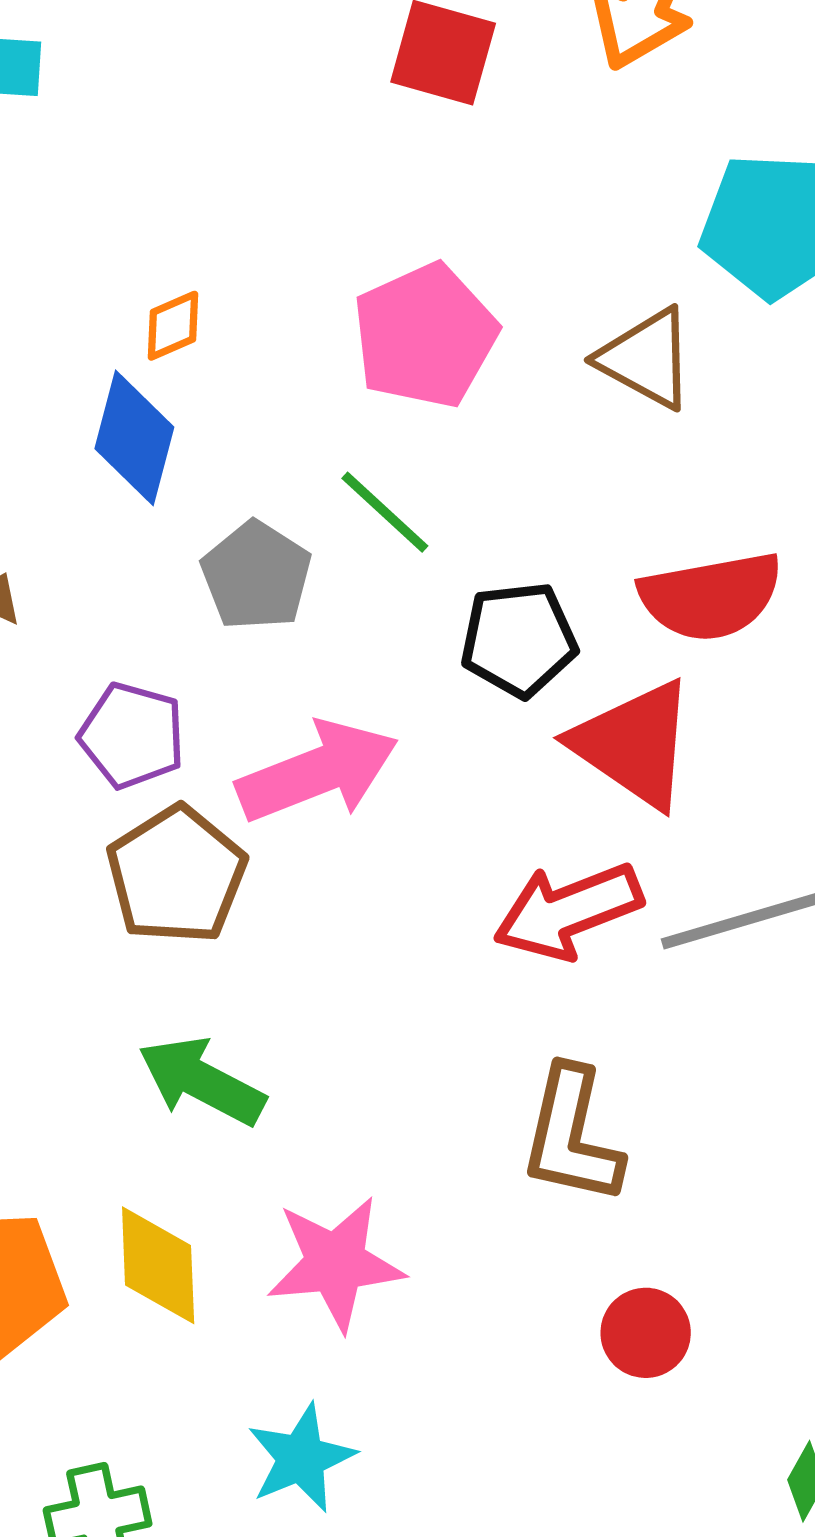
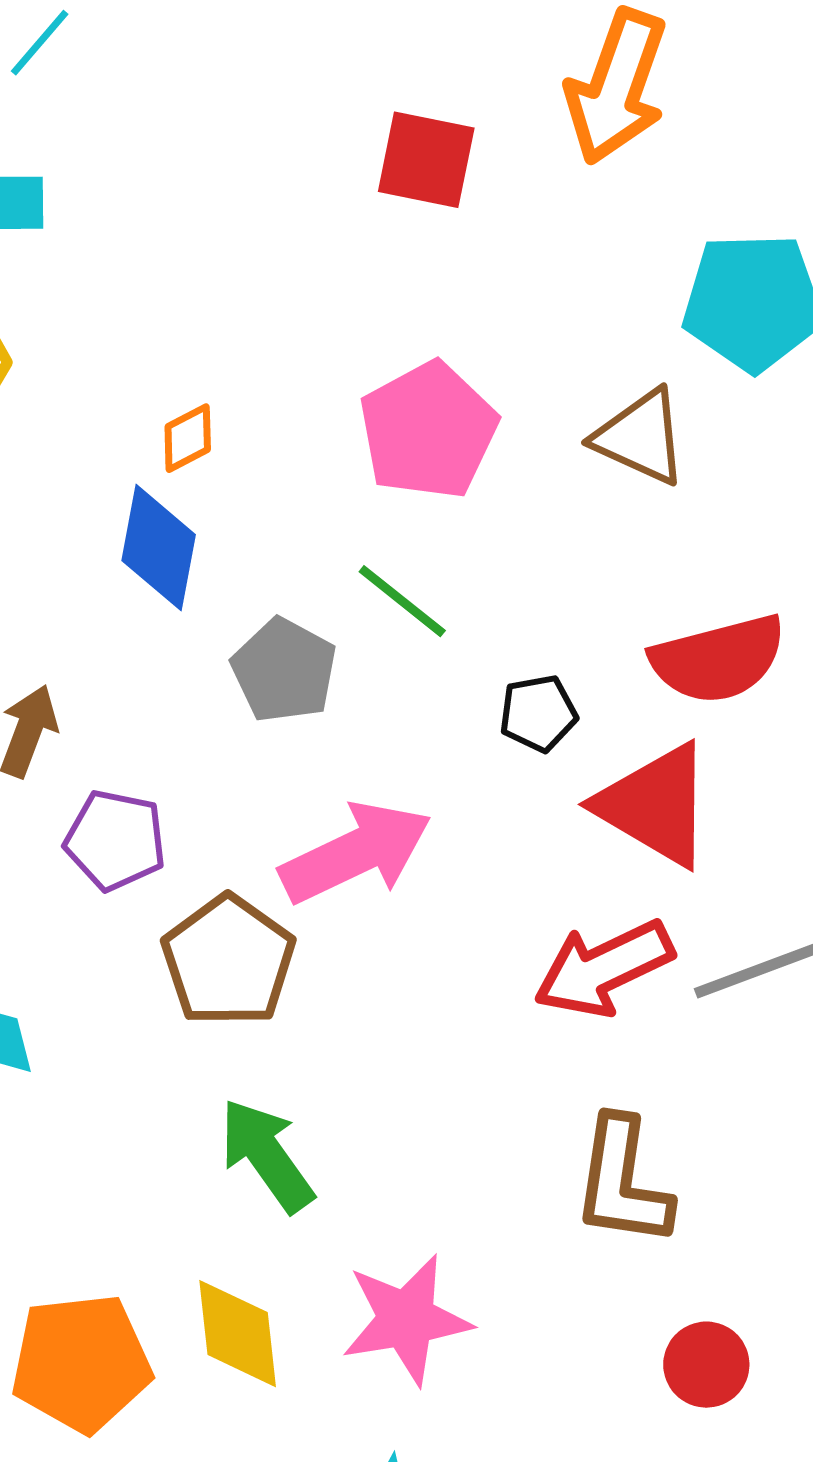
black pentagon: (519, 640) -> (538, 713), size x0.7
purple pentagon: (132, 736) -> (115, 840), moved
green arrow: (202, 1081) -> (267, 1155), turned 31

